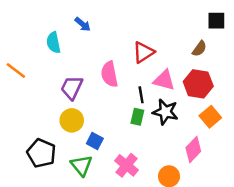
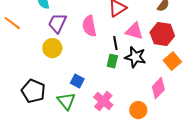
purple trapezoid: (72, 88) -> (57, 23), moved
yellow circle: (72, 120) -> (52, 48), moved

